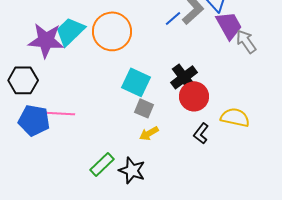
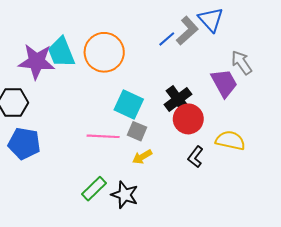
purple trapezoid: (229, 25) -> (224, 83), moved
cyan trapezoid: (70, 31) -> (61, 52), turned -68
pink line: (59, 113) -> (103, 136), moved

